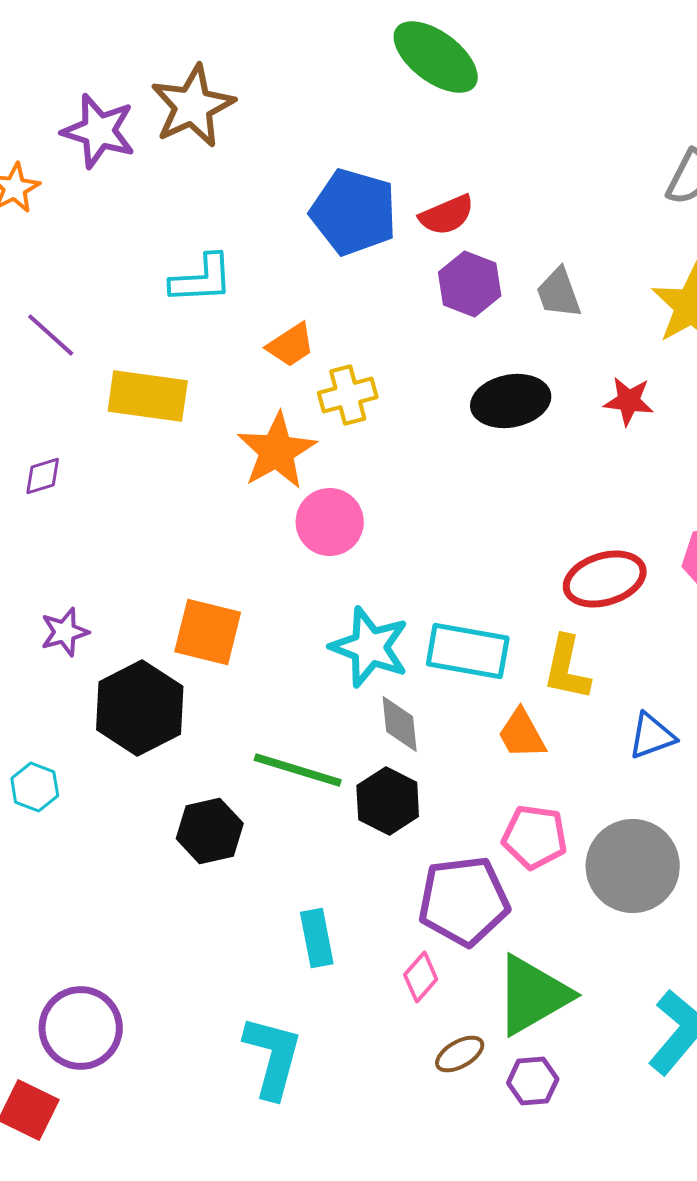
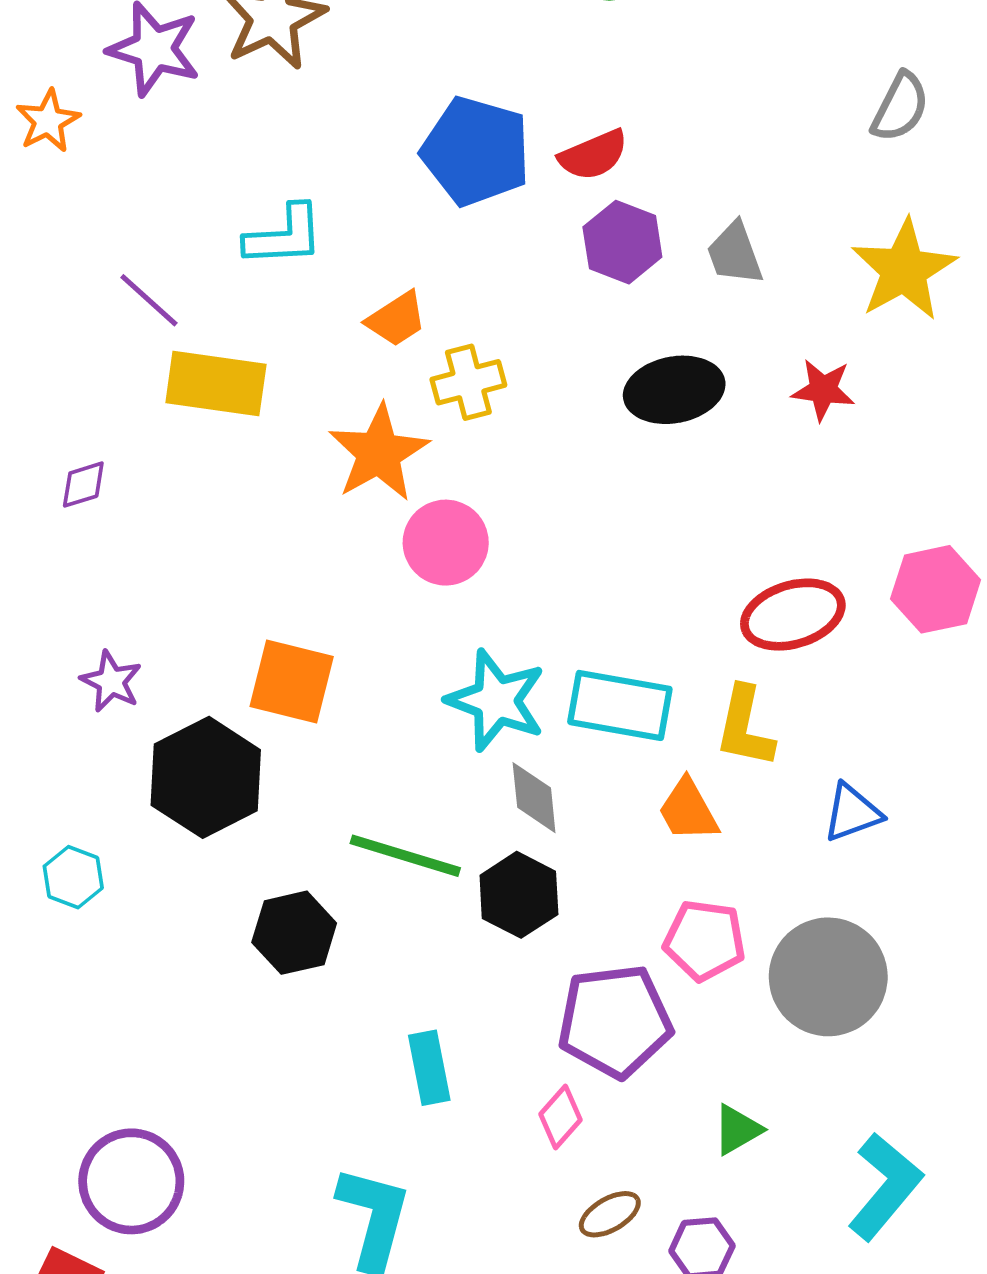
purple line: (51, 335) -> (149, 300), moved
purple star: (65, 632) -> (111, 681), turned -30
green triangle: (533, 995) -> (737, 1130), moved, size x0.5

